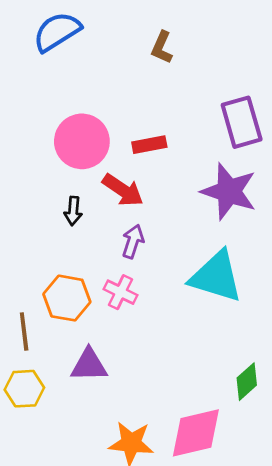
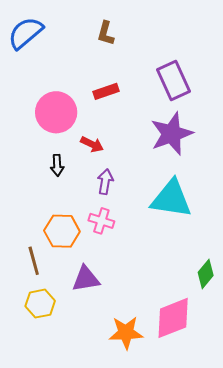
red rectangle: (149, 145) -> (106, 91), moved
red arrow: (123, 190) -> (92, 144), size x0.7
purple star: (229, 191) -> (172, 134), turned -30

